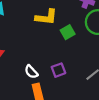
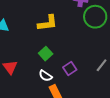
green square: (68, 32) -> (46, 54), moved

